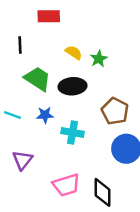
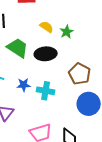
blue star: (45, 115) -> (24, 85), moved

